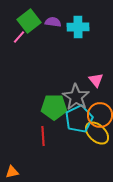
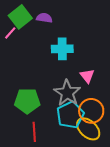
cyan cross: (78, 27) -> (62, 49), moved
green pentagon: (54, 107) -> (27, 101), moved

